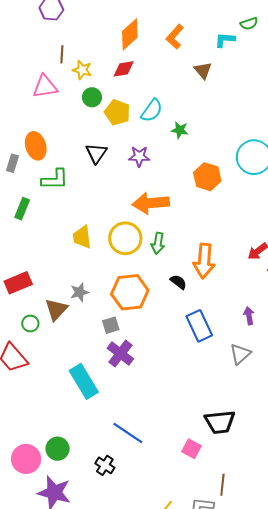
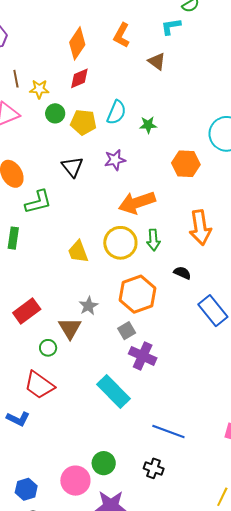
orange arrow: (204, 261) -> (200, 227), moved

